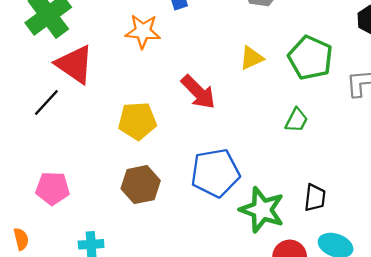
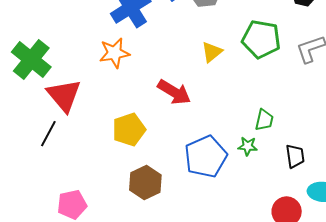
red triangle: (75, 64) -> (64, 95), turned 30
green trapezoid: (296, 120) -> (264, 120), moved
green star: (262, 210) -> (248, 146), moved, size x0.5

